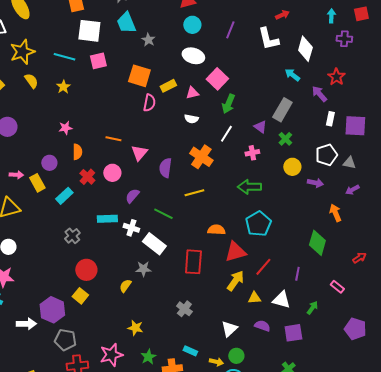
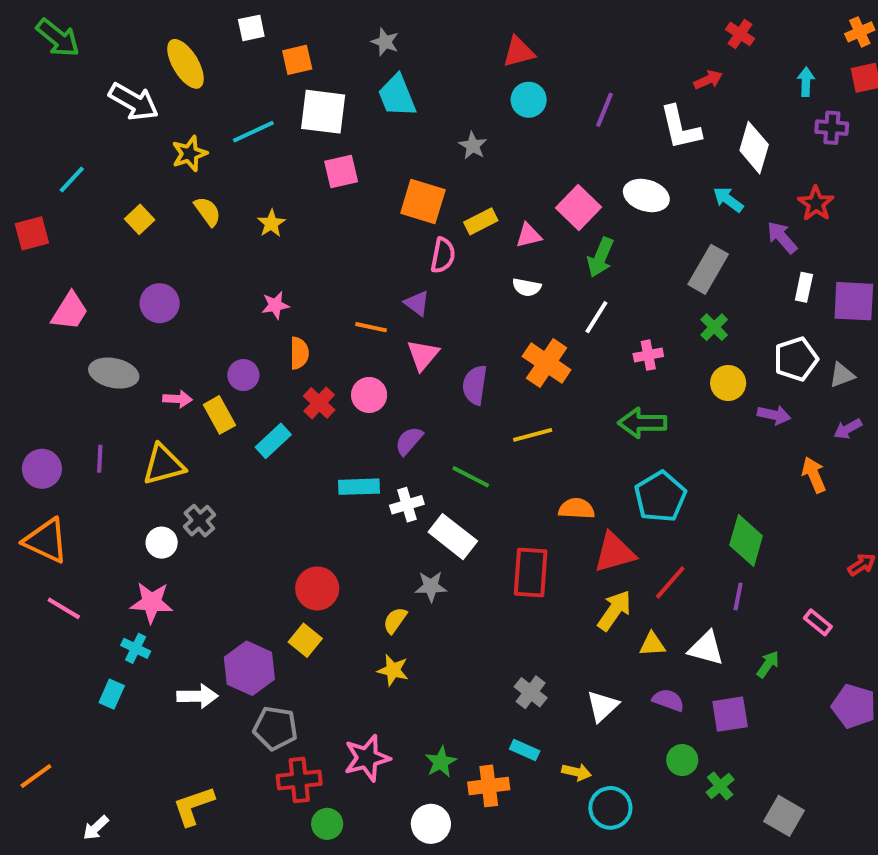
gray star: (148, 40) -> (473, 146), moved
yellow star: (22, 52) -> (190, 154), size x0.7
white ellipse: (193, 56) -> (646, 195), moved
cyan line: (64, 57) -> (253, 132), moved, turned -40
purple triangle: (260, 127) -> (417, 303), moved
gray triangle: (349, 163) -> (842, 375), turned -32
white cross: (131, 228) -> (407, 505), turned -35
gray cross: (72, 236) -> (199, 521), moved
green diamond: (317, 243) -> (746, 541), moved
gray cross: (184, 309) -> (531, 692), moved
yellow star: (135, 328) -> (393, 670), moved
green circle: (236, 356) -> (682, 760), moved

